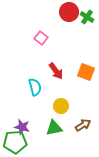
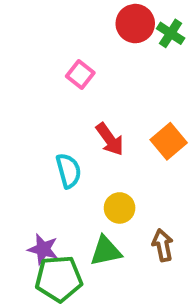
orange square: (86, 72) -> (169, 141), turned 30
brown arrow: (83, 125) -> (163, 245), turned -70
green pentagon: (15, 142) -> (59, 279), moved

